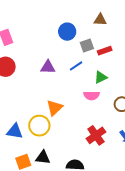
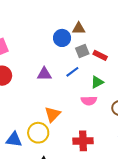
brown triangle: (100, 20) -> (79, 28), moved
red rectangle: (105, 51) -> (100, 55), turned 48
red cross: (96, 135) -> (83, 141), moved, turned 36

